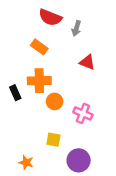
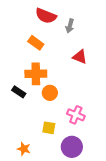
black rectangle: (15, 93) -> (19, 92), moved, turned -32
pink cross: (83, 113) -> (76, 115), moved

